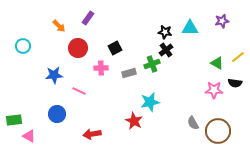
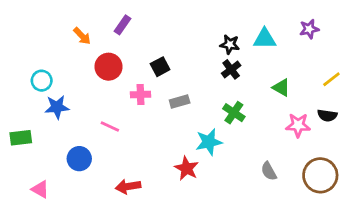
cyan circle: (23, 46) -> (42, 81), moved
green triangle: (217, 63) -> (281, 88), moved
green cross: (152, 64) -> (234, 113), moved, turned -35
blue star: (54, 75) -> (57, 107), moved
green rectangle: (14, 120) -> (21, 138), moved
brown circle: (218, 131) -> (320, 175), moved

